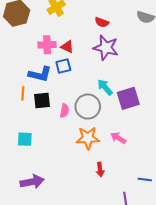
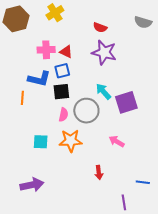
black square: (42, 101) -> (61, 92), moved
orange star: (88, 138) -> (71, 141), moved
cyan square: (25, 139) -> (41, 142), moved

